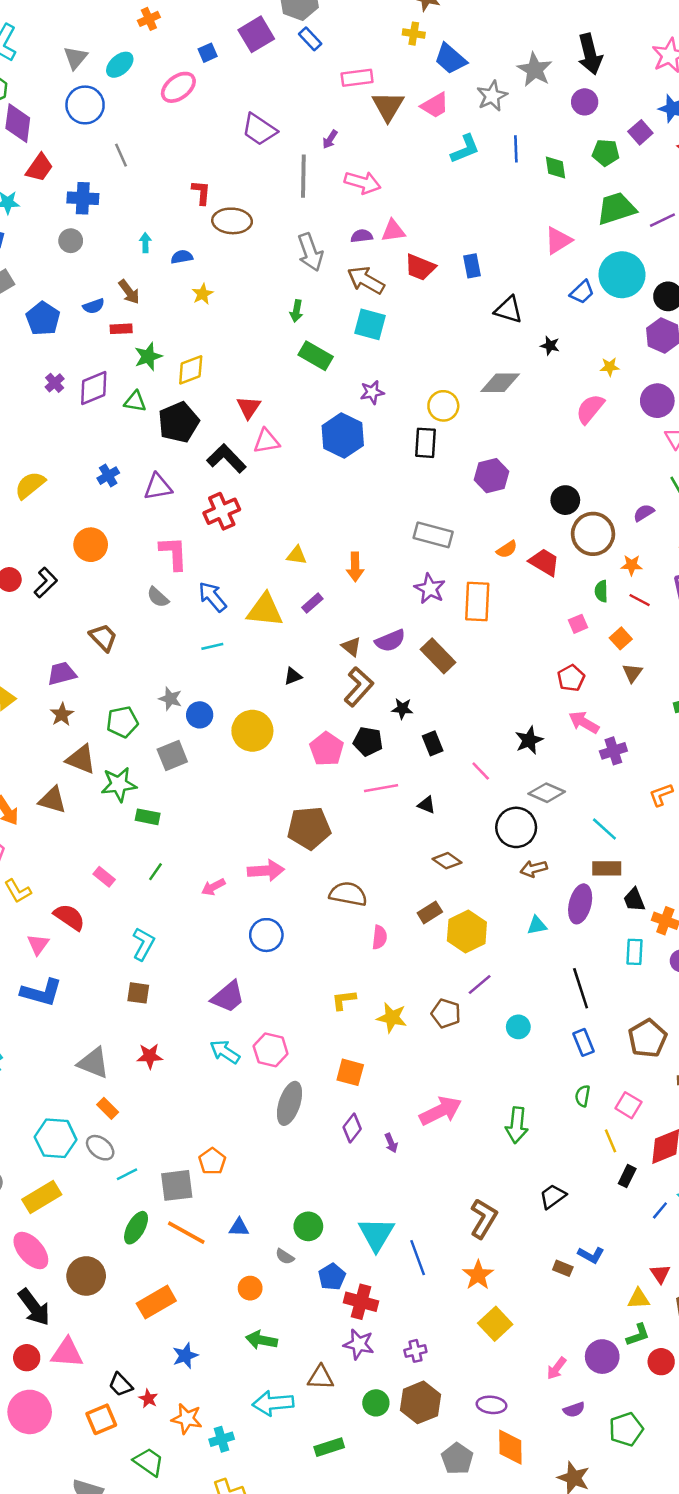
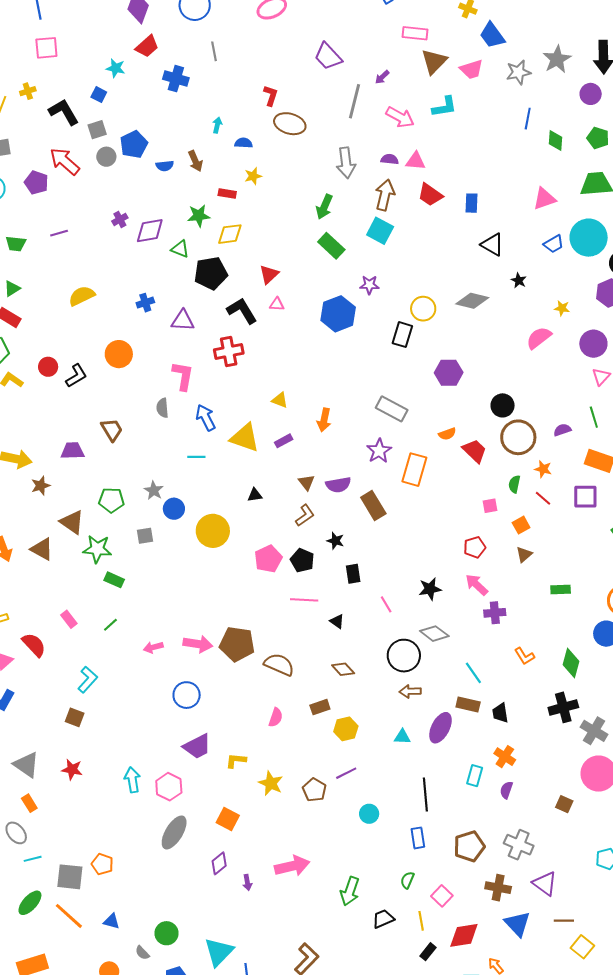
cyan L-shape: (465, 149) -> (444, 107), moved
gray circle: (71, 241) -> (106, 157), moved
brown arrow: (366, 280) -> (385, 195), turned 60
green arrow: (296, 311) -> (324, 207), size x1.4
blue pentagon: (43, 319) -> (134, 144), moved
red rectangle: (121, 329) -> (227, 194), moved
pink triangle: (266, 441) -> (277, 304), size x0.7
gray semicircle: (158, 597) -> (162, 408), turned 30
brown L-shape: (359, 687) -> (305, 515), size x0.7
brown star: (62, 714) -> (41, 486), moved
gray square: (172, 755) -> (145, 536), size x0.7
orange L-shape: (661, 795) -> (524, 656), turned -115
brown pentagon: (309, 828) -> (237, 644), moved
brown semicircle: (348, 894) -> (279, 665), moved
black trapezoid: (634, 900) -> (500, 713), moved
yellow hexagon: (467, 931) -> (346, 729), size x0.7
purple trapezoid: (228, 997) -> (197, 746), moved
cyan arrow: (225, 1052) -> (132, 780), turned 35
orange pentagon: (212, 1161) -> (102, 864), turned -30
black trapezoid: (553, 1196) -> (383, 919), moved

